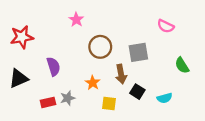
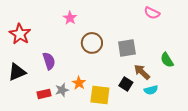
pink semicircle: (166, 26) -> (152, 13), moved
red star: (22, 37) -> (20, 34), turned -30
brown arrow: (121, 74) -> (142, 72), moved, turned 144
orange star: (93, 83) -> (79, 83), moved
yellow square: (109, 104) -> (100, 95), size x1.5

